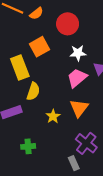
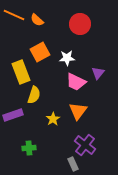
orange semicircle: (36, 13) -> (37, 20), turned 80
red circle: (68, 24) -> (80, 24), moved
white star: (78, 53) -> (67, 58), moved
pink trapezoid: (77, 78) -> (76, 82), turned -115

